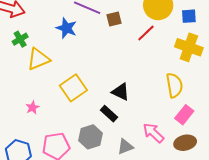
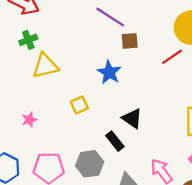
brown square: (114, 19) -> (130, 41), moved
blue star: (66, 28) -> (109, 72), moved
yellow square: (73, 88) -> (79, 105), size x0.6

